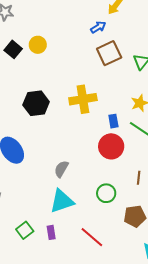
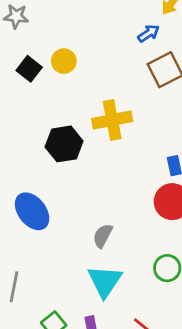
yellow cross: (83, 99) -> (112, 120), moved
cyan triangle: (62, 201) -> (105, 281), turned -36

